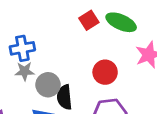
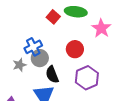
blue cross: (22, 48) -> (33, 47), moved
gray circle: (48, 85) -> (40, 58), moved

